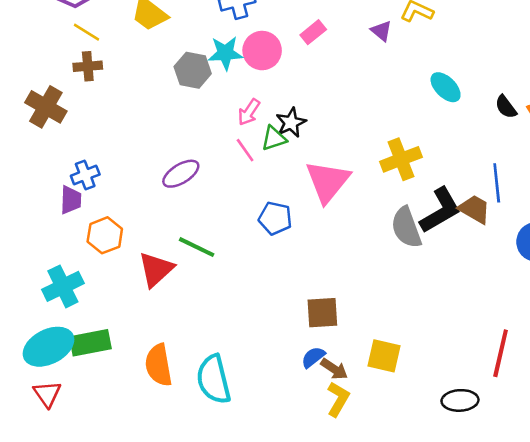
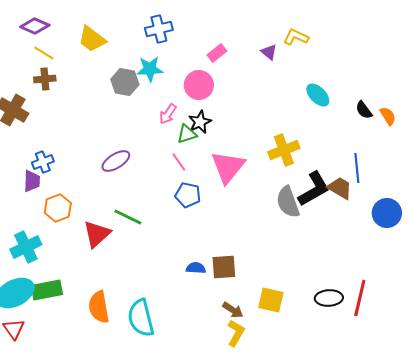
pink circle: (262, 51) -> (199, 85), moved
pink line: (245, 150) -> (179, 162), moved
blue semicircle: (313, 357) -> (196, 268), moved, turned 42
black ellipse: (460, 400) -> (329, 298), moved

